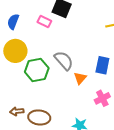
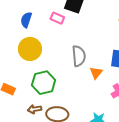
gray semicircle: (64, 61) -> (79, 56), turned 40
green hexagon: (37, 70) -> (44, 83), moved

